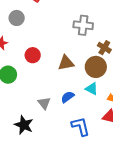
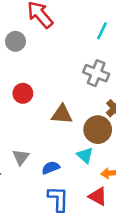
blue semicircle: (68, 97) -> (51, 168), moved

